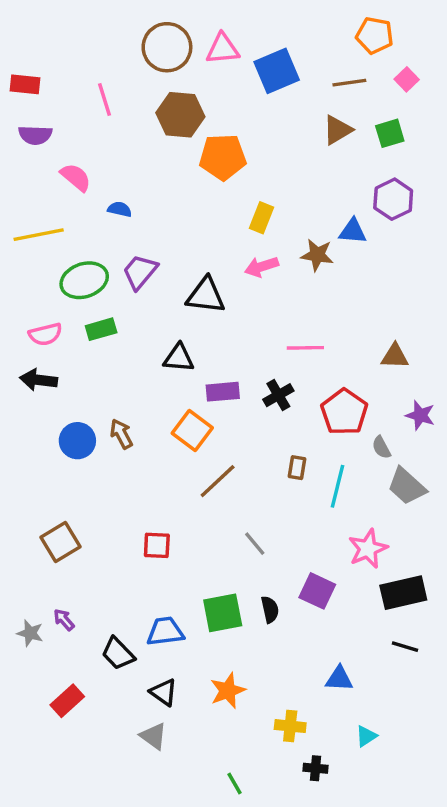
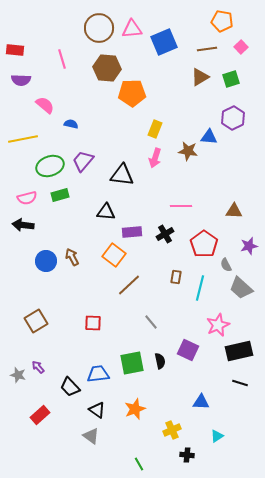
pink arrow: (261, 267) -> (155, 158), turned -54
purple star: (420, 415) -> (249, 246), turned -30
yellow cross: (290, 726) -> (172, 430), turned -30

